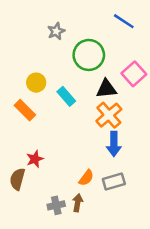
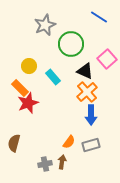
gray star: (56, 31) -> (45, 25), size x1.5
black triangle: (106, 89) -> (85, 71), turned 30
red star: (35, 159) -> (28, 103), moved, size x1.5

